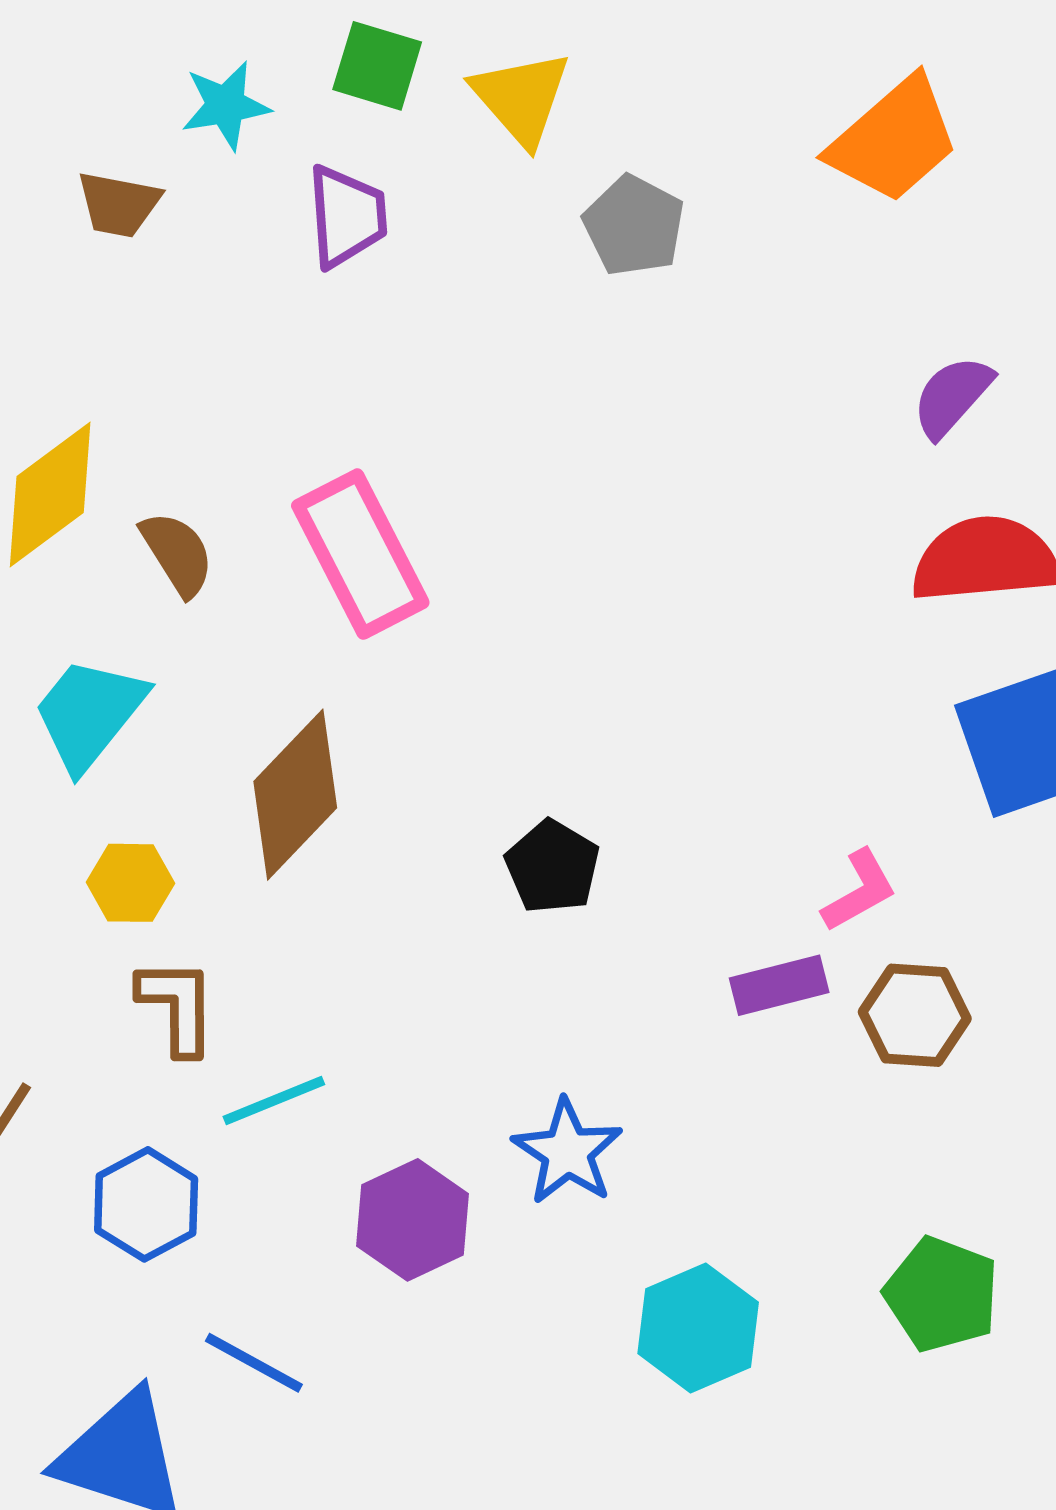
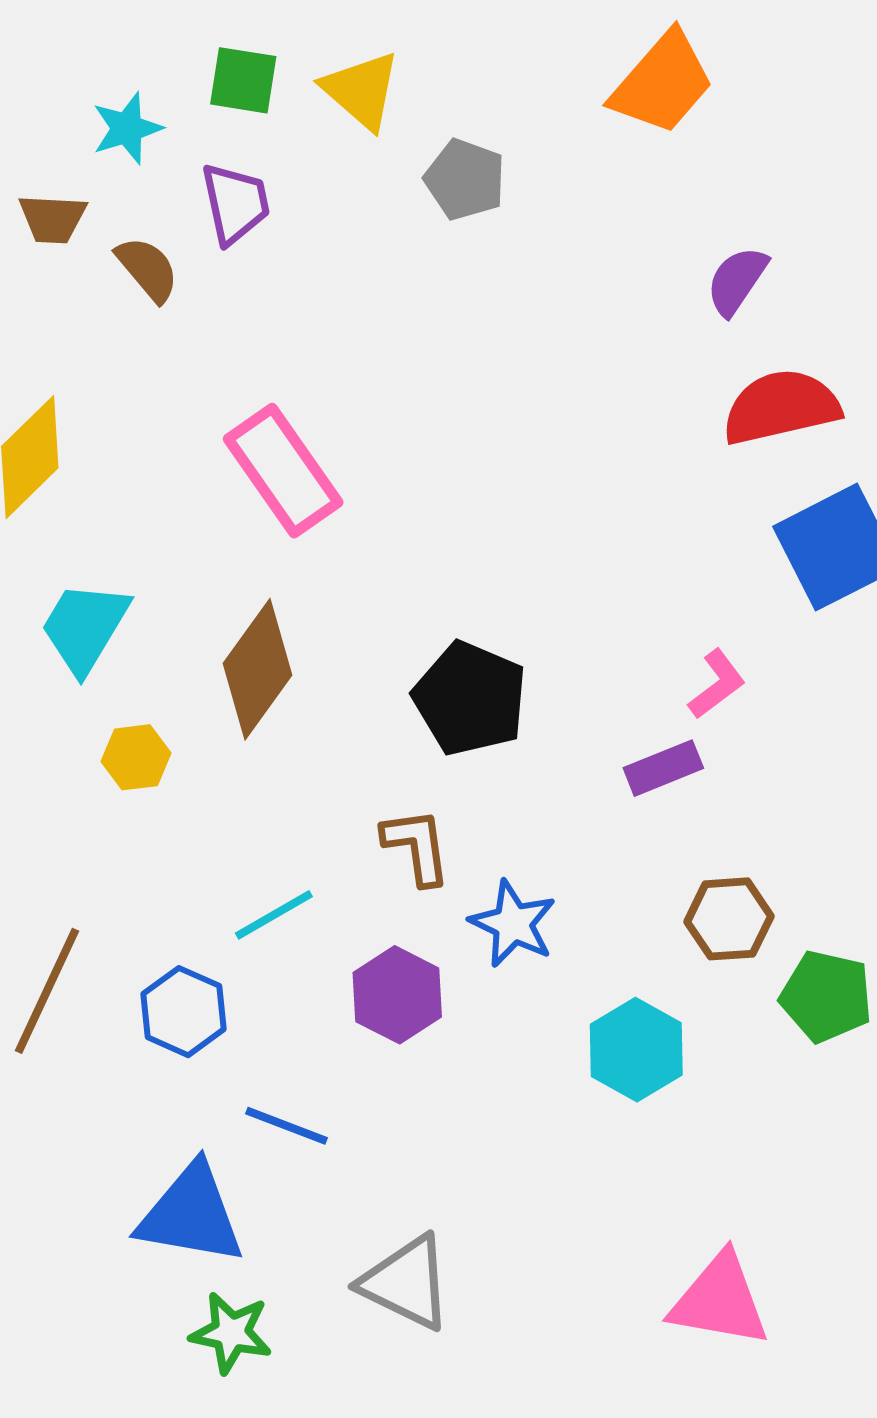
brown semicircle: (177, 554) -> (147, 269), moved
black pentagon: (553, 867) -> (470, 698), size x1.5
brown L-shape: (177, 1006) -> (417, 846), moved
brown hexagon: (915, 1015) -> (729, 919), moved

